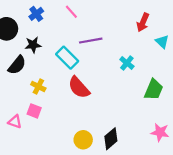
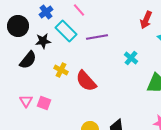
cyan rectangle: (67, 58) -> (66, 31), moved
yellow cross: (38, 86) -> (61, 70), moved
pink triangle: (15, 122) -> (26, 101), moved, turned 40

